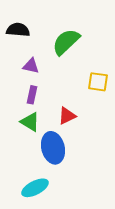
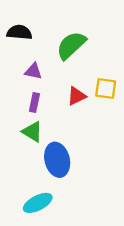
red triangle: (67, 116) -> (77, 96), moved

